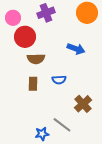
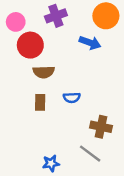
blue arrow: (76, 49) -> (90, 43), moved
brown cross: (83, 104) -> (101, 127), turned -36
gray line: (62, 125) -> (90, 154), moved

